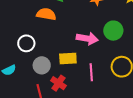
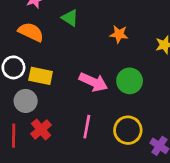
orange semicircle: (46, 14) -> (31, 32), moved
yellow rectangle: (68, 58) -> (41, 76), moved

